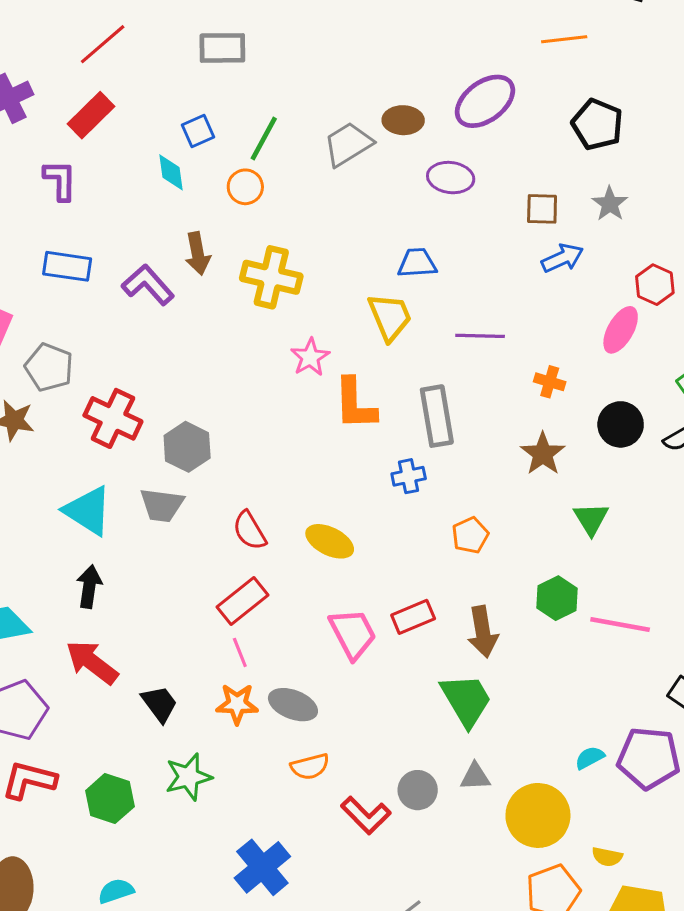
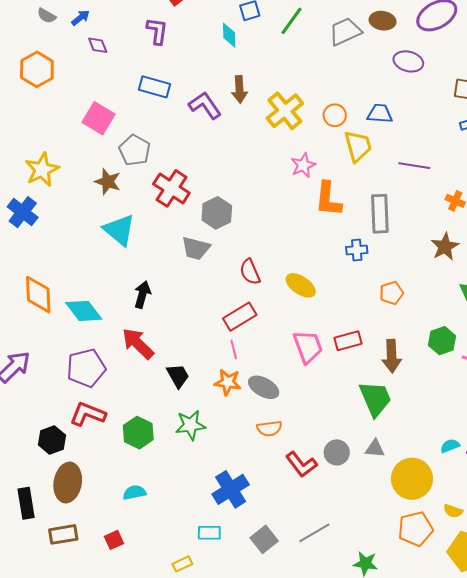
orange circle: (245, 187) -> (335, 115), moved
yellow cross: (271, 277) -> (285, 111), turned 30
cyan triangle: (88, 511) -> (119, 230), moved

